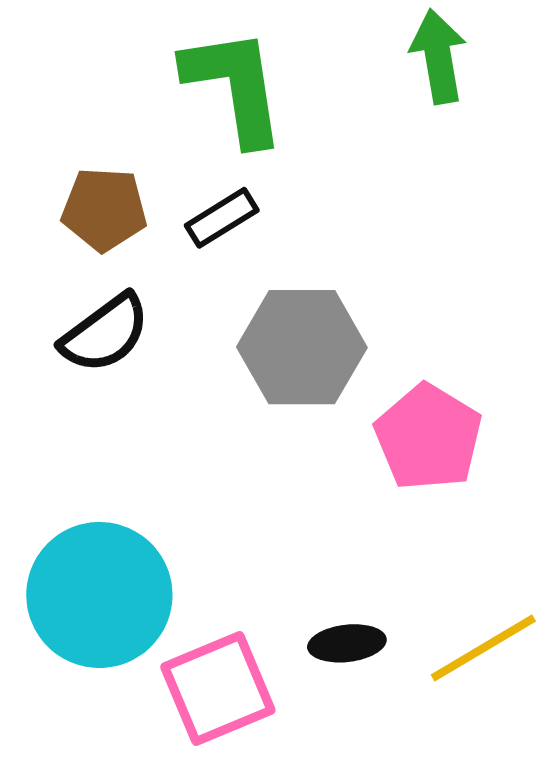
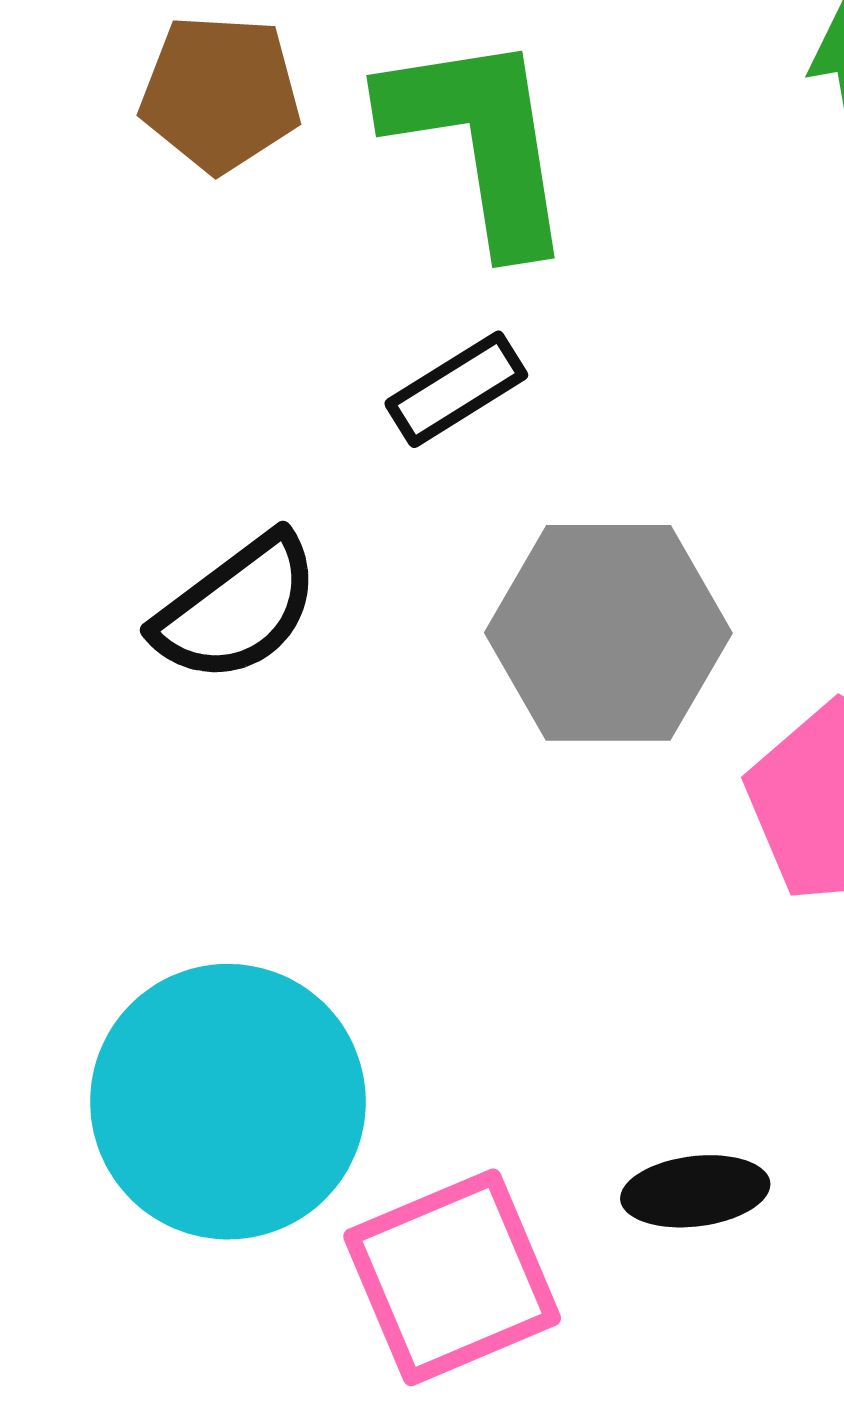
brown pentagon: (104, 209) -> (220, 93), moved

